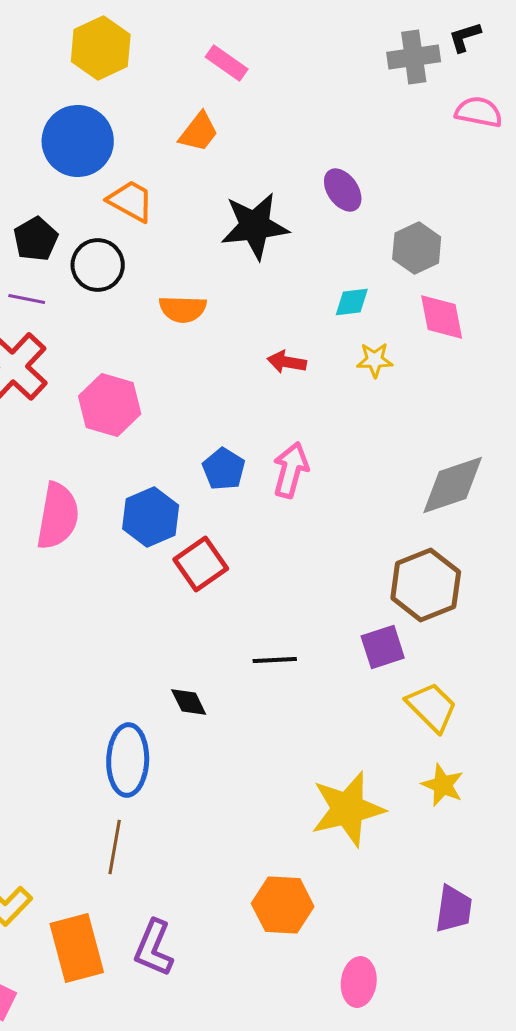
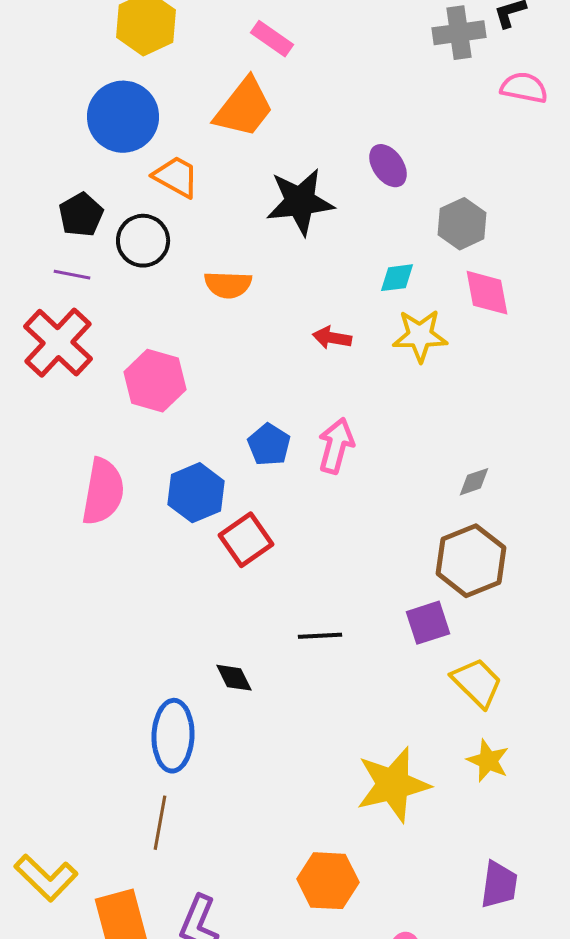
orange trapezoid: (199, 132) -> (244, 108), size x1.5
yellow star: (375, 360) -> (420, 336), size x1.5
gray diamond: (453, 485) -> (474, 482), moved, size x0.5

